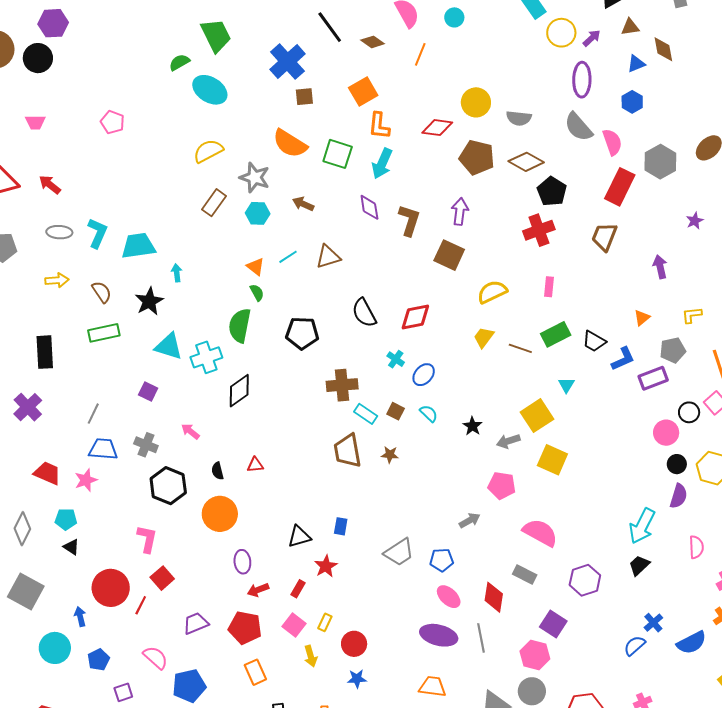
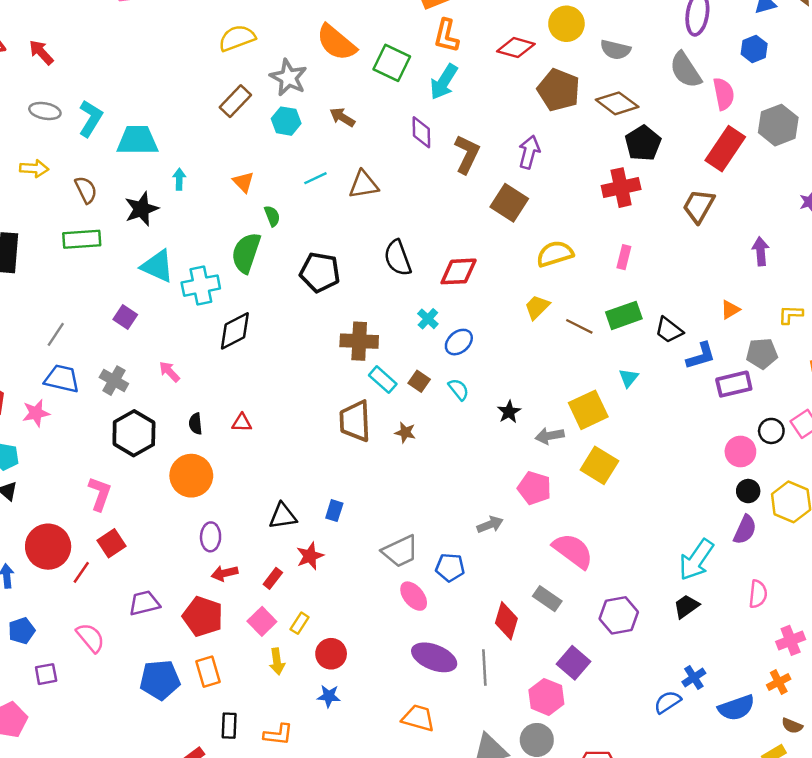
orange triangle: (255, 267) -> (243, 182), moved
pink ellipse: (449, 597) -> (414, 596), moved
blue pentagon: (189, 686) -> (160, 680), moved

